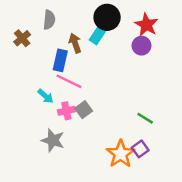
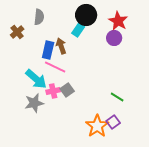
brown arrow: (75, 43) -> (61, 46), moved
cyan arrow: (46, 96) -> (36, 79), size x1.6
gray star: (53, 140) -> (34, 103), moved, turned -30

